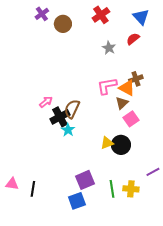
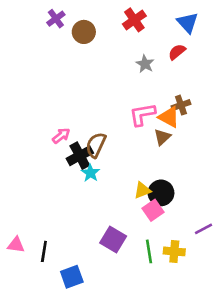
pink square: (131, 119) -> (153, 210), moved
purple square: (85, 180) -> (113, 239), turned -36
blue square: (77, 201) -> (72, 277), moved

